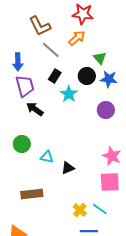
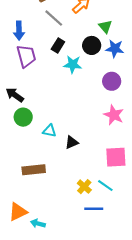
cyan star: (69, 94) -> (73, 64), turned -30
black arrow: (35, 109) -> (15, 95), moved
pink star: (112, 156) -> (114, 115), moved

